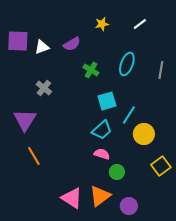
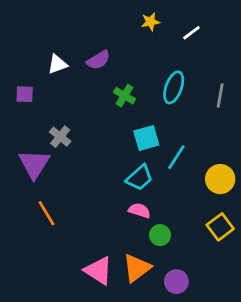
yellow star: (102, 24) -> (150, 22), moved
purple square: (18, 41) -> (25, 94), moved, size x0.6
gray cross: (44, 88) -> (60, 137), moved
yellow circle: (144, 134) -> (220, 179), moved

